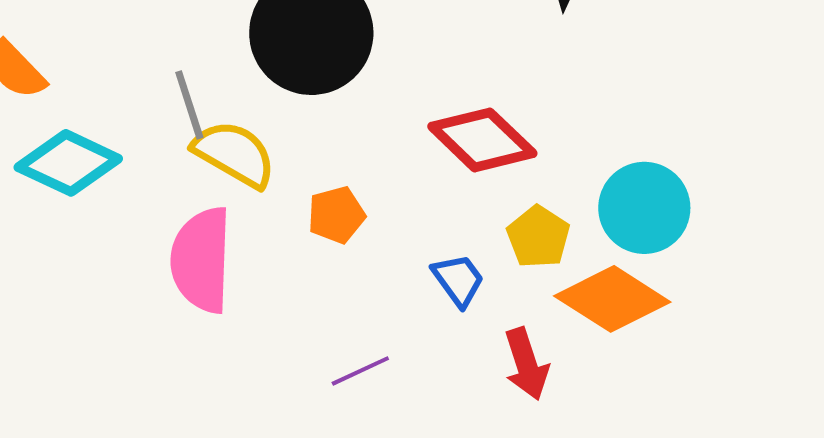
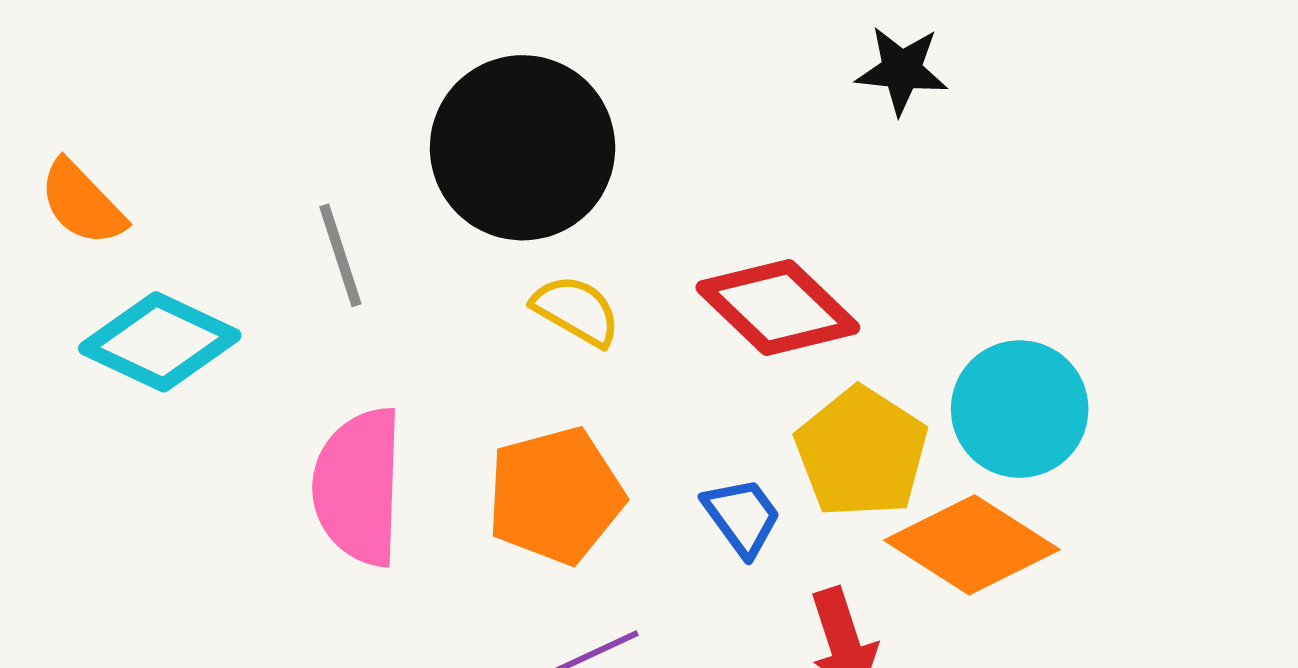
yellow semicircle: (234, 154) -> (576, 311), moved, size x0.7
orange pentagon: (336, 215) -> (555, 496), moved, size x1.6
yellow pentagon: (538, 237) -> (861, 452), size x1.4

